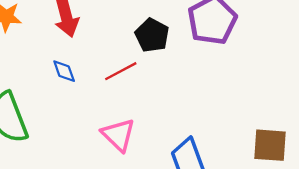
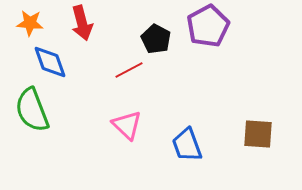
blue diamond: (64, 71) -> (50, 62), moved, size x1.6

